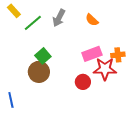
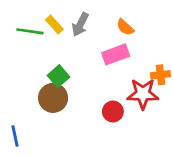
yellow rectangle: (14, 11) -> (54, 24), moved
green line: (33, 23) -> (30, 31), moved, turned 48
pink rectangle: (92, 54) -> (116, 54), moved

